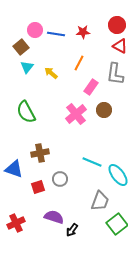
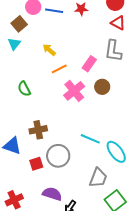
orange line: (79, 63) -> (59, 69), moved, turned 35
cyan triangle: (27, 67) -> (14, 44), moved
green semicircle: (26, 112) -> (24, 89), size x0.7
gray circle: (60, 179) -> (58, 156), size x1.5

